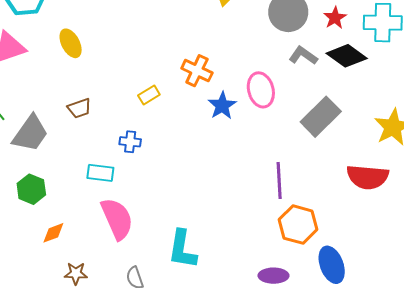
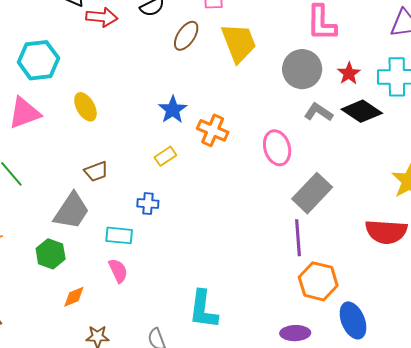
blue star: (222, 106) -> (173, 110), moved
gray rectangle: (321, 117) -> (312, 193), moved
gray trapezoid: (30, 133) -> (72, 211), moved
pink semicircle: (117, 219) -> (118, 271), moved, size x0.6

